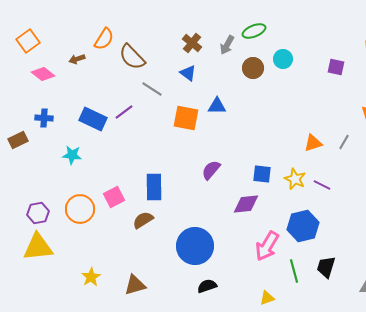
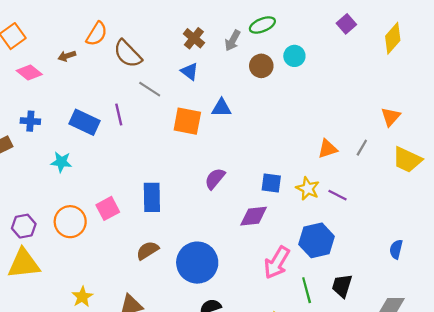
purple square: (336, 67) -> (346, 24), moved, turned 36
purple line: (124, 112) -> (119, 114), turned -66
brown semicircle: (143, 220) -> (147, 250), moved

